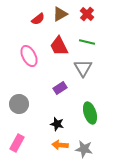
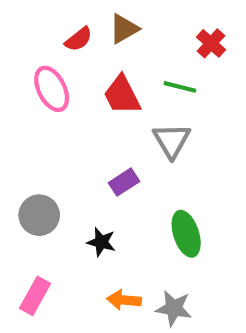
red cross: (87, 14) -> (211, 43), moved
pink ellipse: (29, 56) -> (52, 89), moved
black star: (57, 124) -> (101, 242), moved

